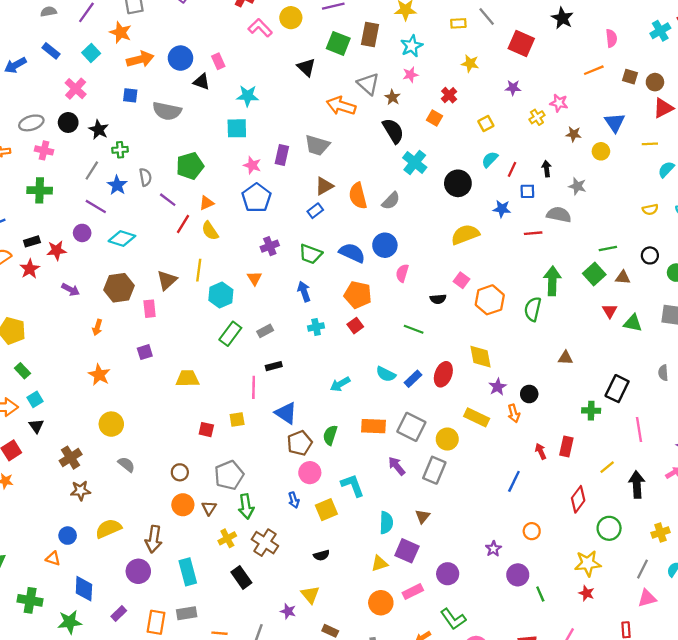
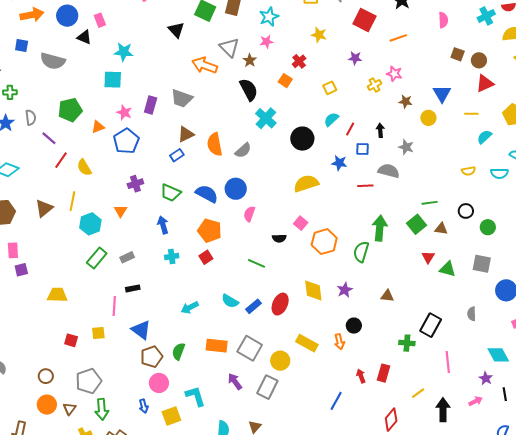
orange line: (594, 70) -> (398, 38), moved
orange triangle: (207, 203) -> (98, 127), moved
pink rectangle: (150, 309) -> (13, 250), moved
purple star: (498, 387) -> (345, 290), moved

